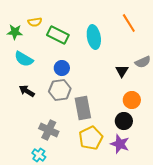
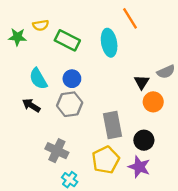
orange line: (129, 23) -> (130, 18), moved
cyan semicircle: (24, 59) -> (38, 79), moved, turned 30
orange circle: (132, 100) -> (153, 102), moved
gray rectangle: (83, 108) -> (113, 125), moved
cyan cross: (39, 155) -> (70, 180), moved

